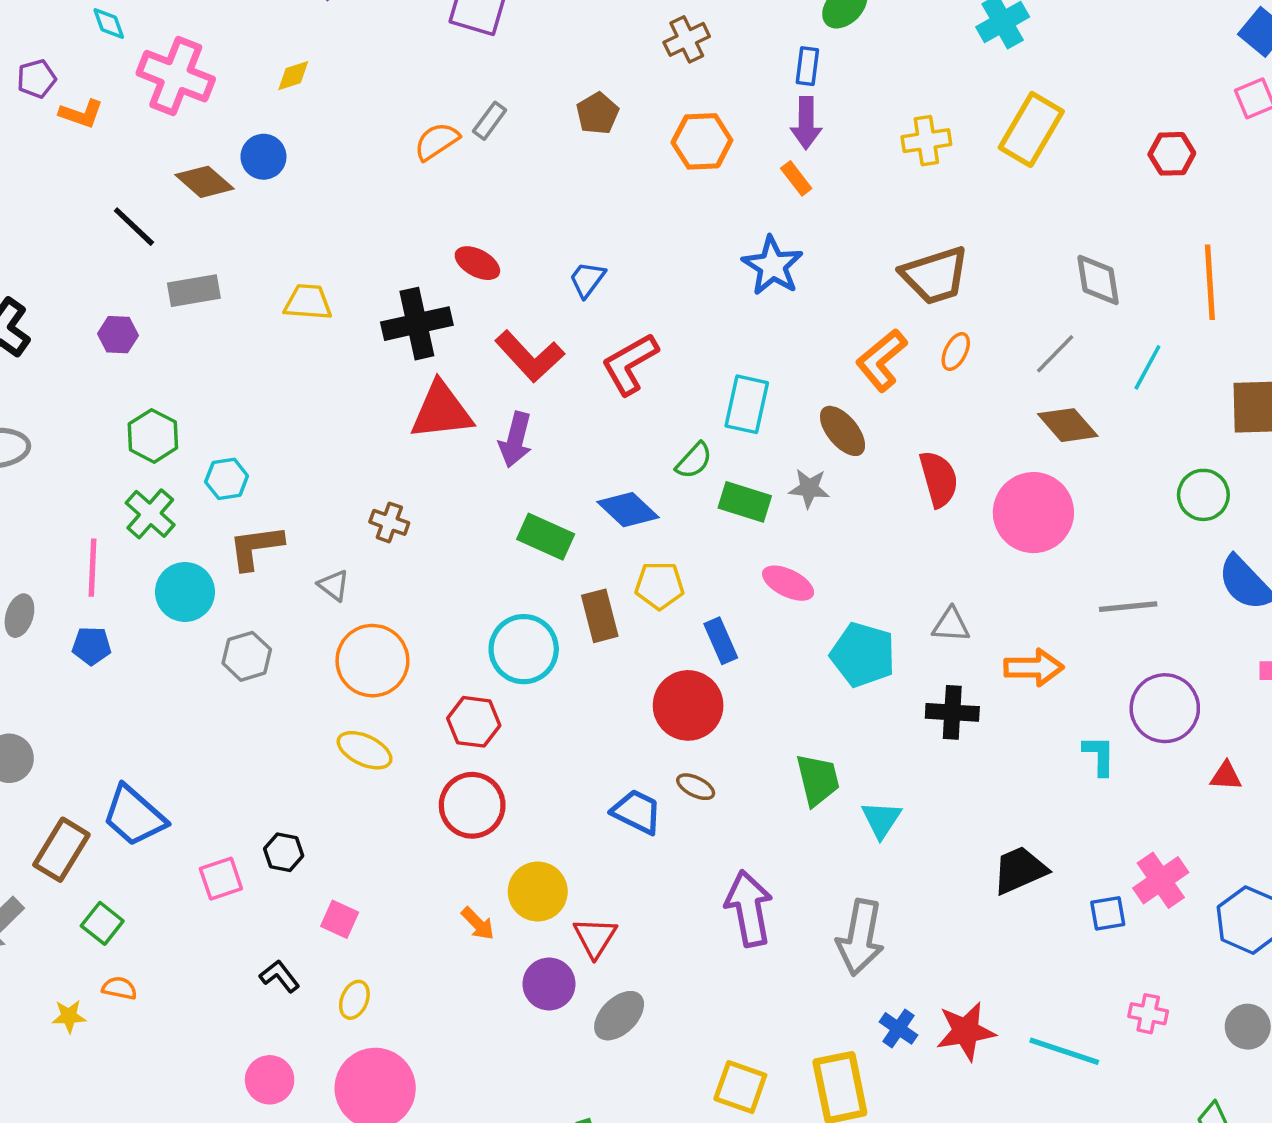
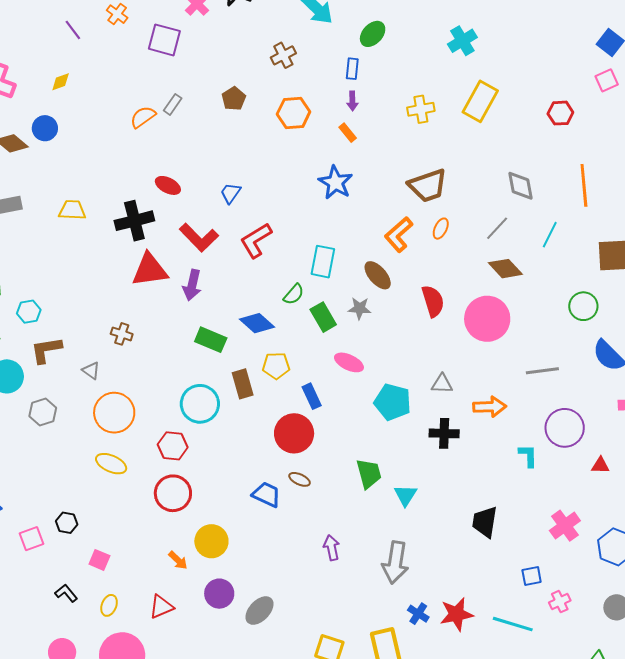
purple arrow: (806, 123) -> (352, 101), size x0.7
green rectangle: (745, 502) -> (323, 317), turned 44
black trapezoid: (1020, 870) -> (485, 522), turned -56
purple arrow: (749, 908) -> (332, 548), size x0.6
blue square: (1108, 913) -> (532, 576), moved
red triangle: (595, 937) -> (161, 607), moved, turned 36
pink cross: (1148, 1014) -> (560, 602), turned -35

